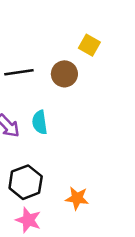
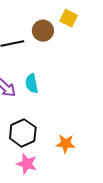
brown circle: (64, 74) -> (43, 31), moved

